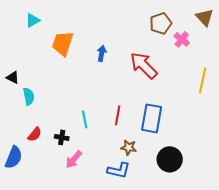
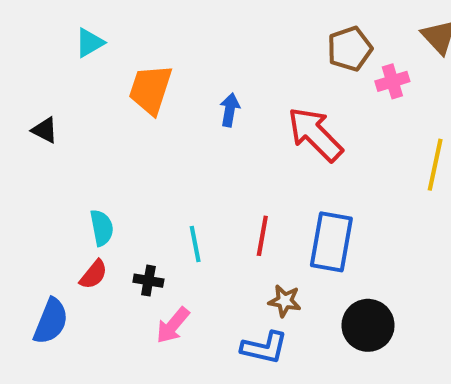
pink cross: (182, 39) -> (392, 81), turned 35
black triangle: (13, 77) -> (45, 130), moved
cyan semicircle: (29, 96) -> (102, 228), moved

